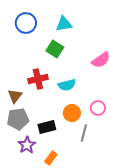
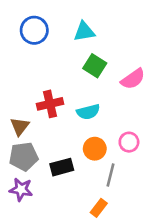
green square: (55, 49) -> (95, 66), moved
purple star: (27, 145) -> (21, 189), moved, turned -30
orange rectangle: (51, 158) -> (99, 208), moved

